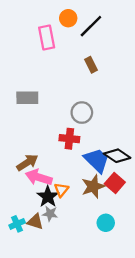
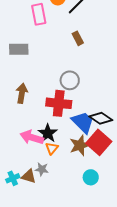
gray rectangle: (27, 98) -> (19, 49), moved
red cross: (69, 139) -> (59, 103), size x1.4
brown arrow: (27, 163) -> (22, 93), moved, turned -48
red square: (115, 183) -> (99, 142), size x1.4
black star: (48, 197) -> (48, 133), moved

